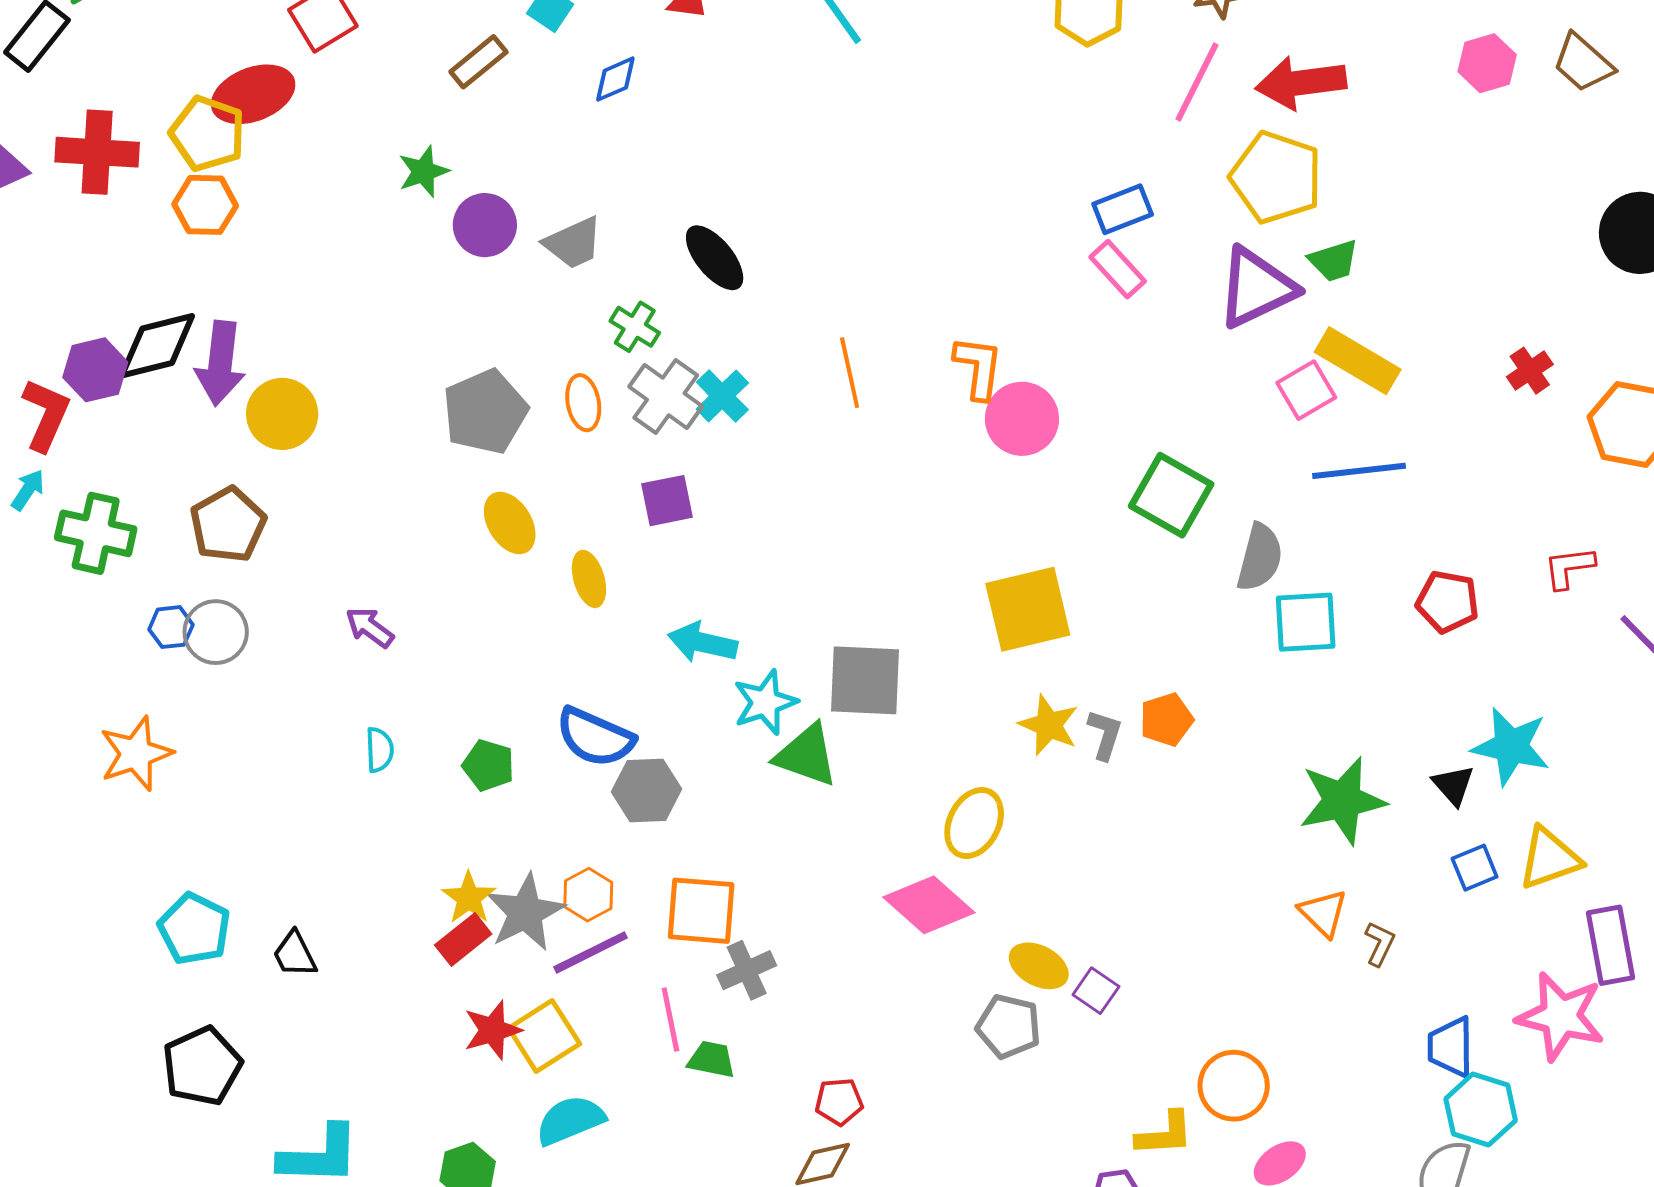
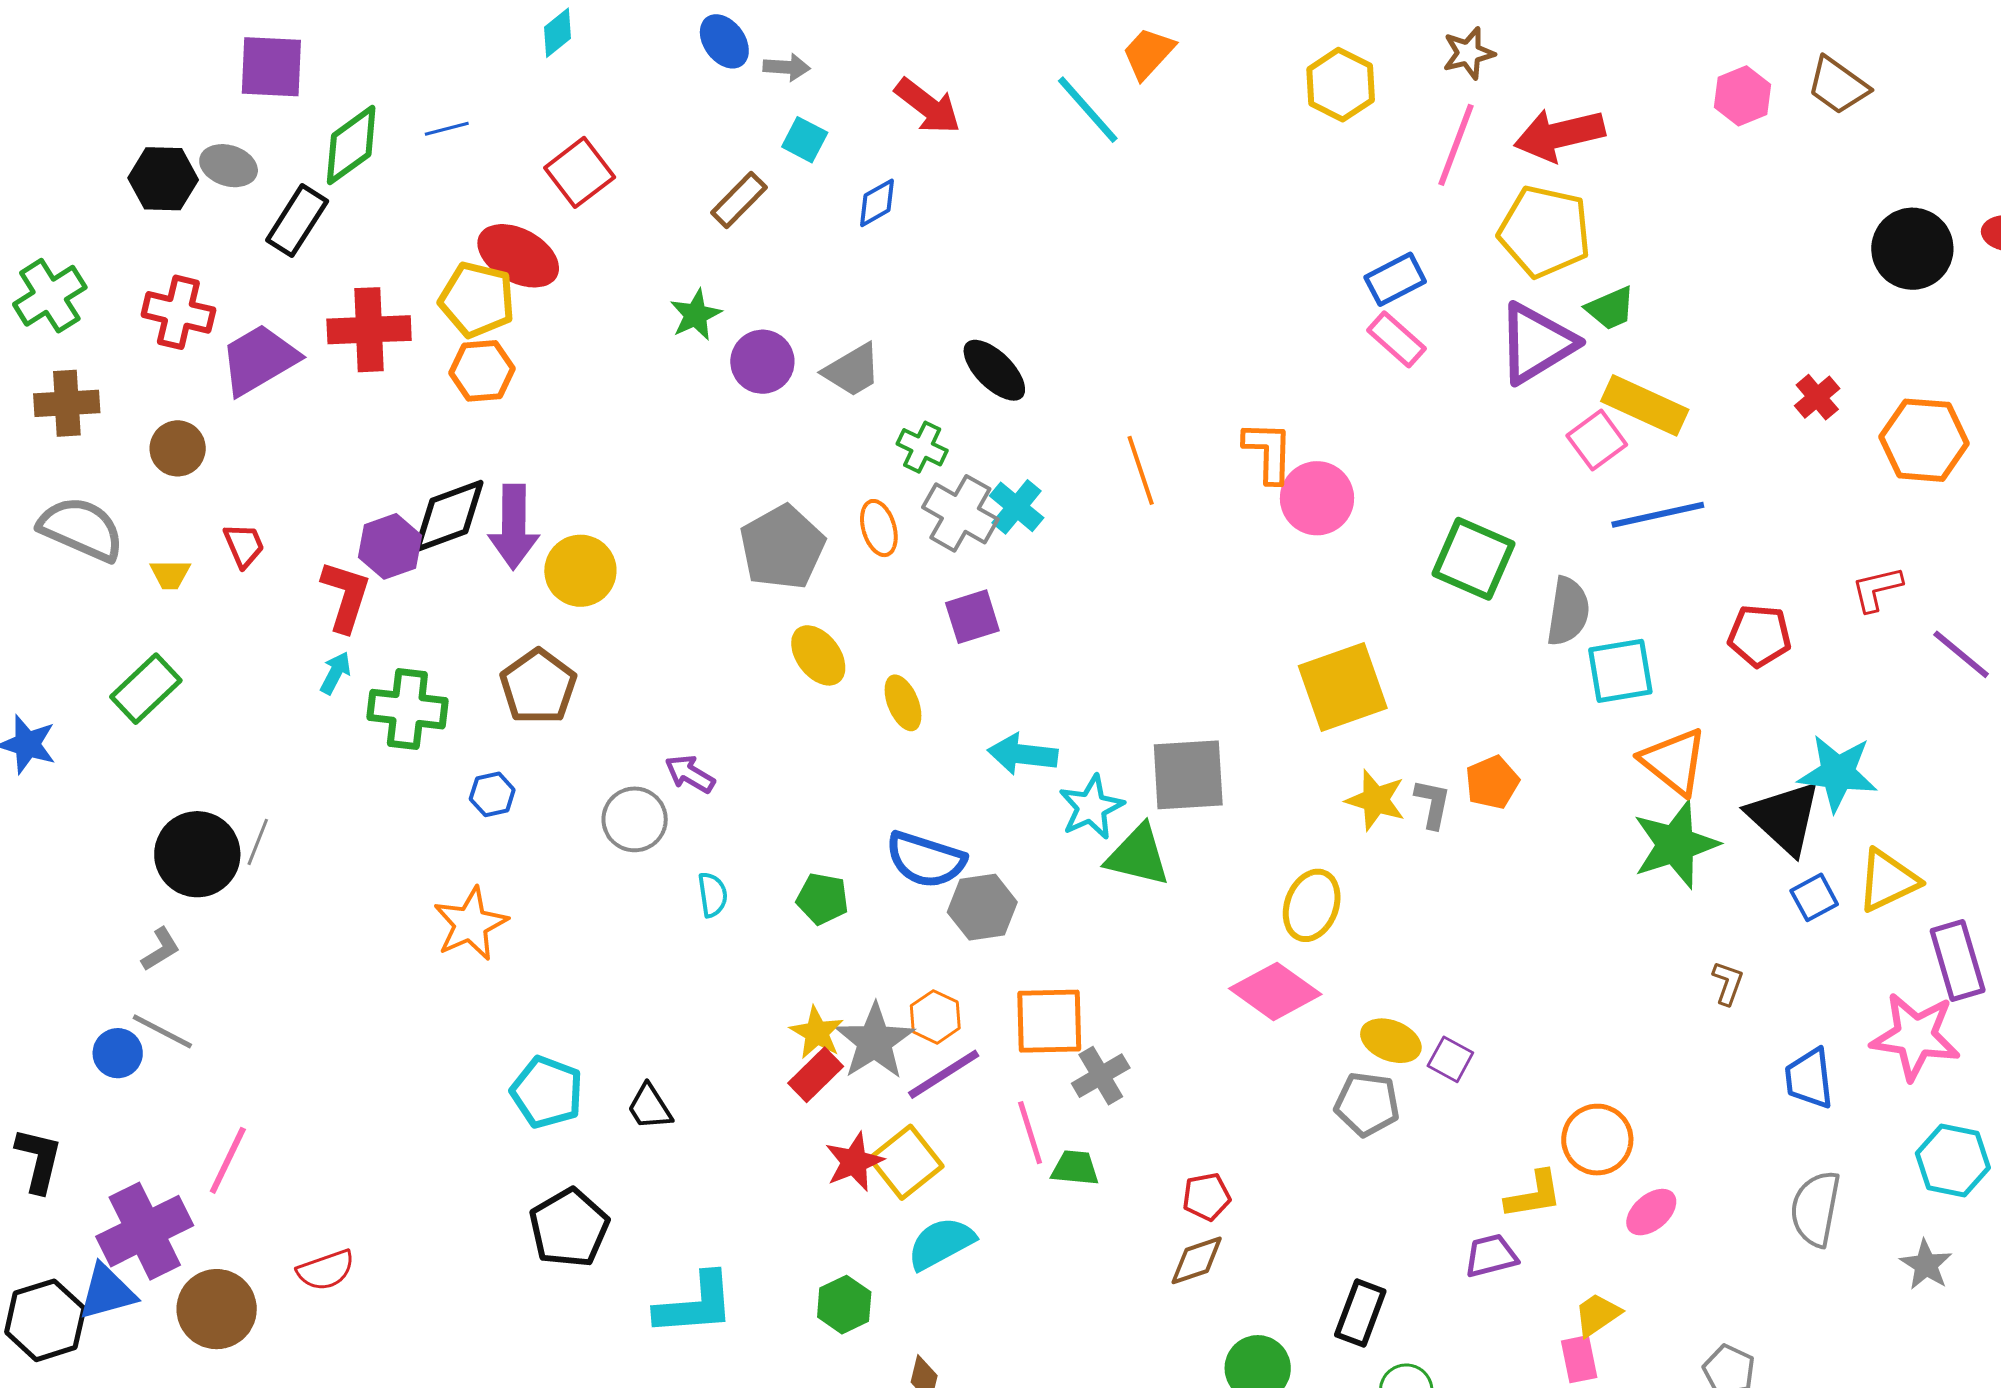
red ellipse: (253, 94) -> (518, 256), turned 56
gray circle: (216, 632) -> (635, 819), moved
black triangle: (1453, 785) -> (1784, 818), size x1.8
orange triangle: (1323, 913) -> (1674, 761), moved, size x1.4
cyan hexagon: (1481, 1110) -> (1953, 1160), moved

